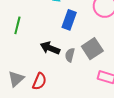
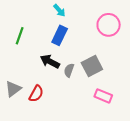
blue rectangle: (69, 20) -> (60, 35), moved

